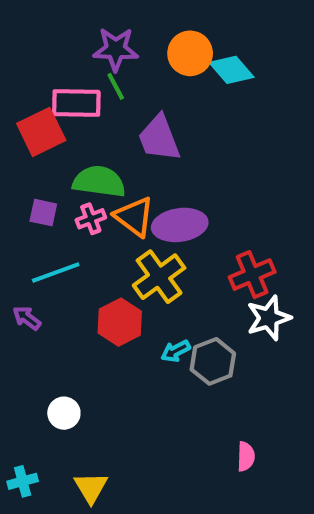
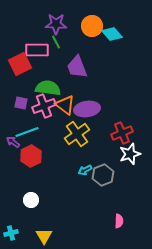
pink cross: (91, 219) -> (44, 106), size x1.6
purple arrow: (27, 318) -> (13, 142), moved
red hexagon: (120, 322) -> (31, 156), moved

